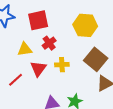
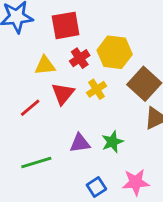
yellow hexagon: (85, 25) -> (115, 52), moved
yellow cross: (62, 65) -> (97, 89), turned -32

